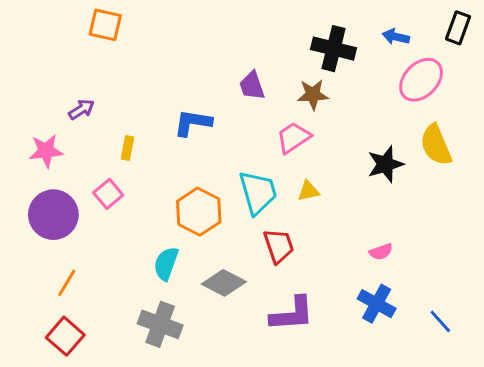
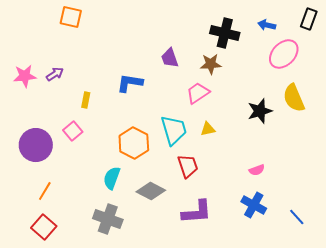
pink star: (46, 151) -> (25, 76), moved

